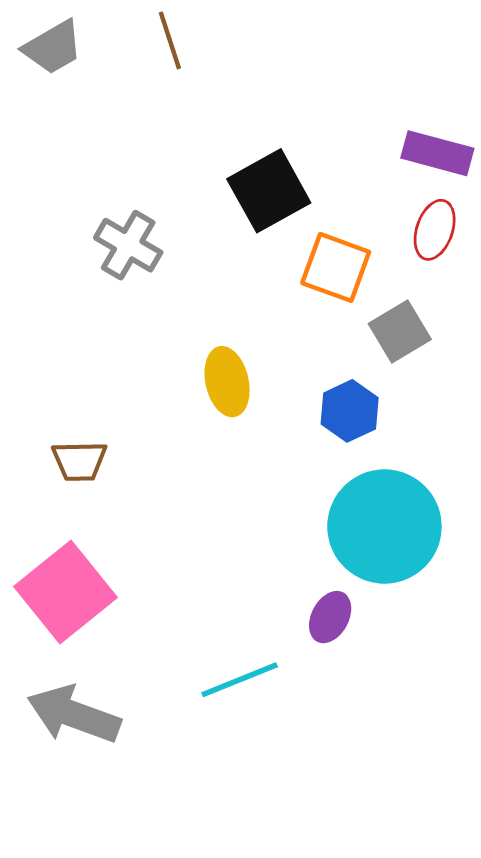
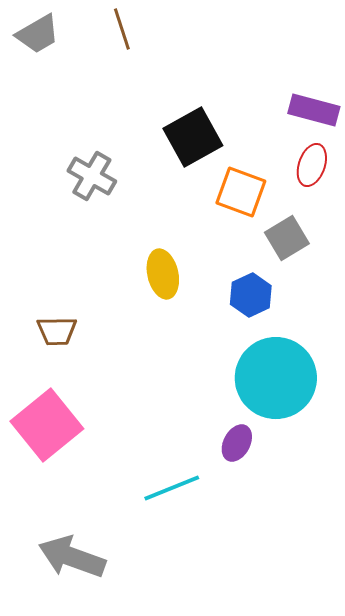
gray arrow: (74, 715) -> (72, 557), moved

